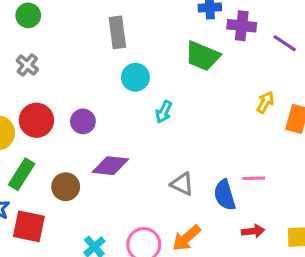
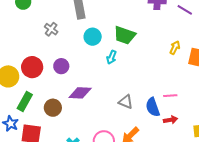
green trapezoid: (202, 56) -> (125, 35), moved
gray cross: (27, 65) -> (51, 29), moved
red arrow: (253, 231) -> (171, 120), moved

